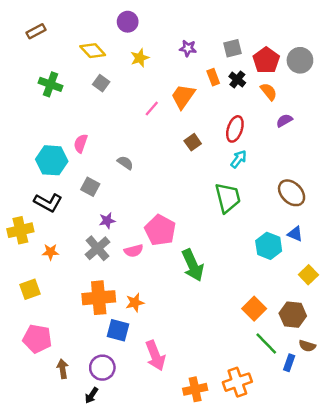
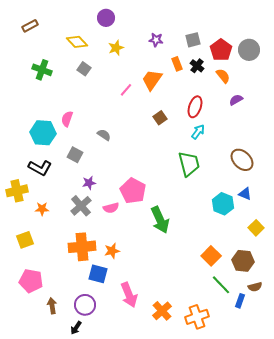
brown semicircle: (307, 346) -> (255, 287), turned -32
orange cross: (195, 389) -> (162, 311), moved, turned -30

